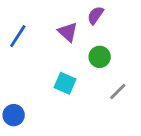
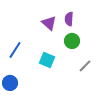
purple semicircle: (95, 15) -> (69, 19), moved, turned -32
blue line: (18, 36) -> (15, 50), moved

